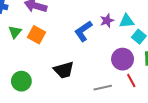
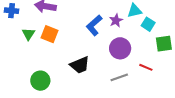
purple star: (107, 21) -> (116, 20), moved
purple circle: (123, 59) -> (120, 48), moved
red line: (131, 80) -> (146, 67), turned -32

